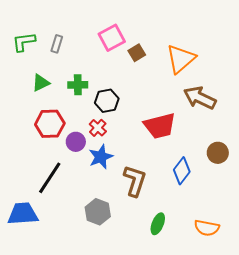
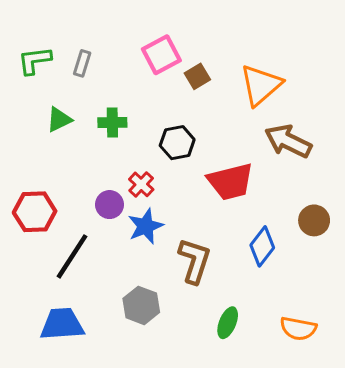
black hexagon: (107, 101) -> (177, 143), moved
red hexagon: (50, 124) -> (35, 212), moved
blue trapezoid: (23, 214) -> (62, 324), moved

